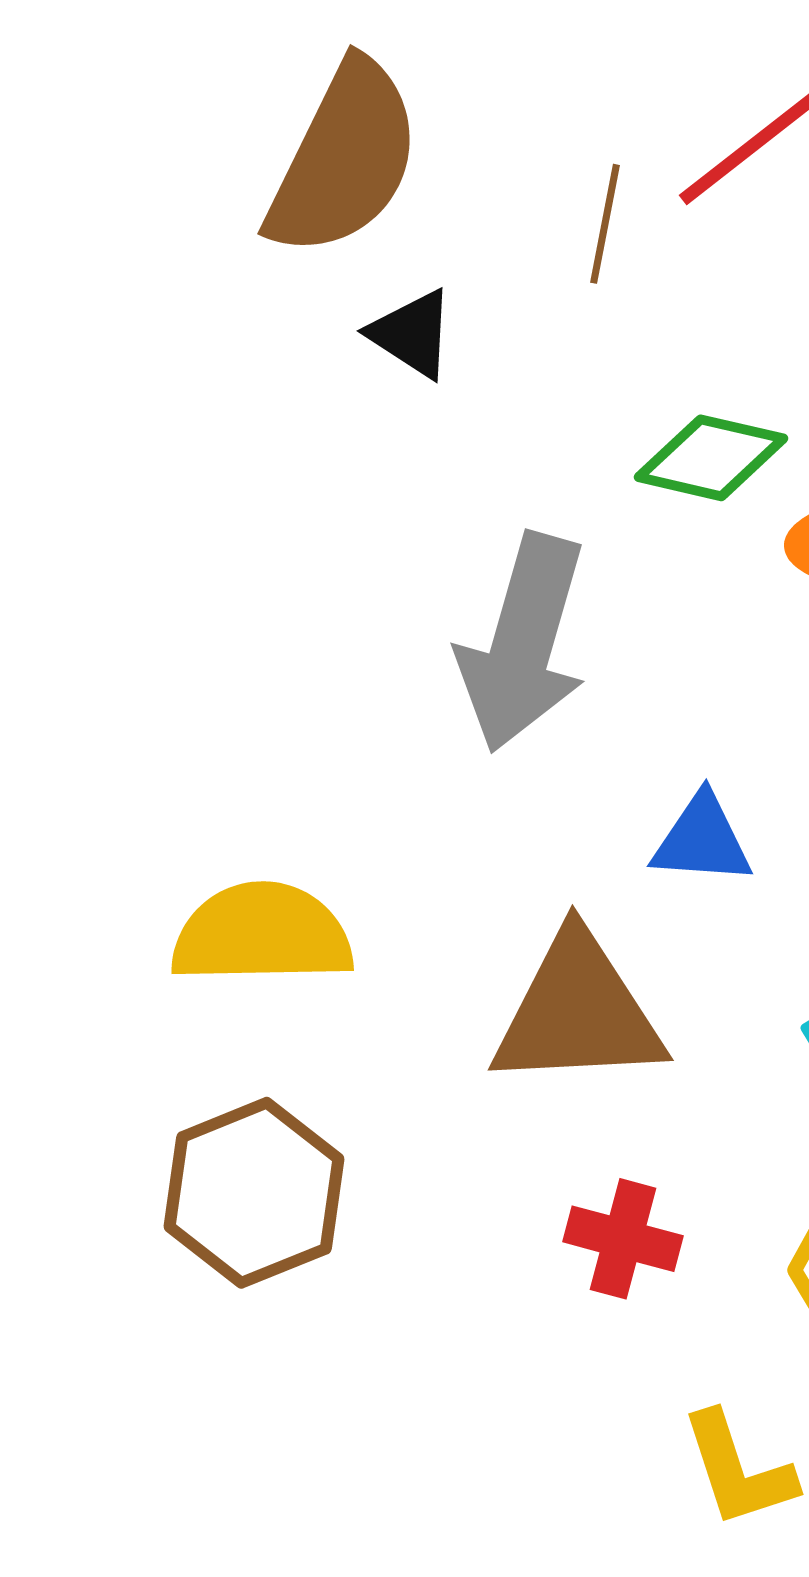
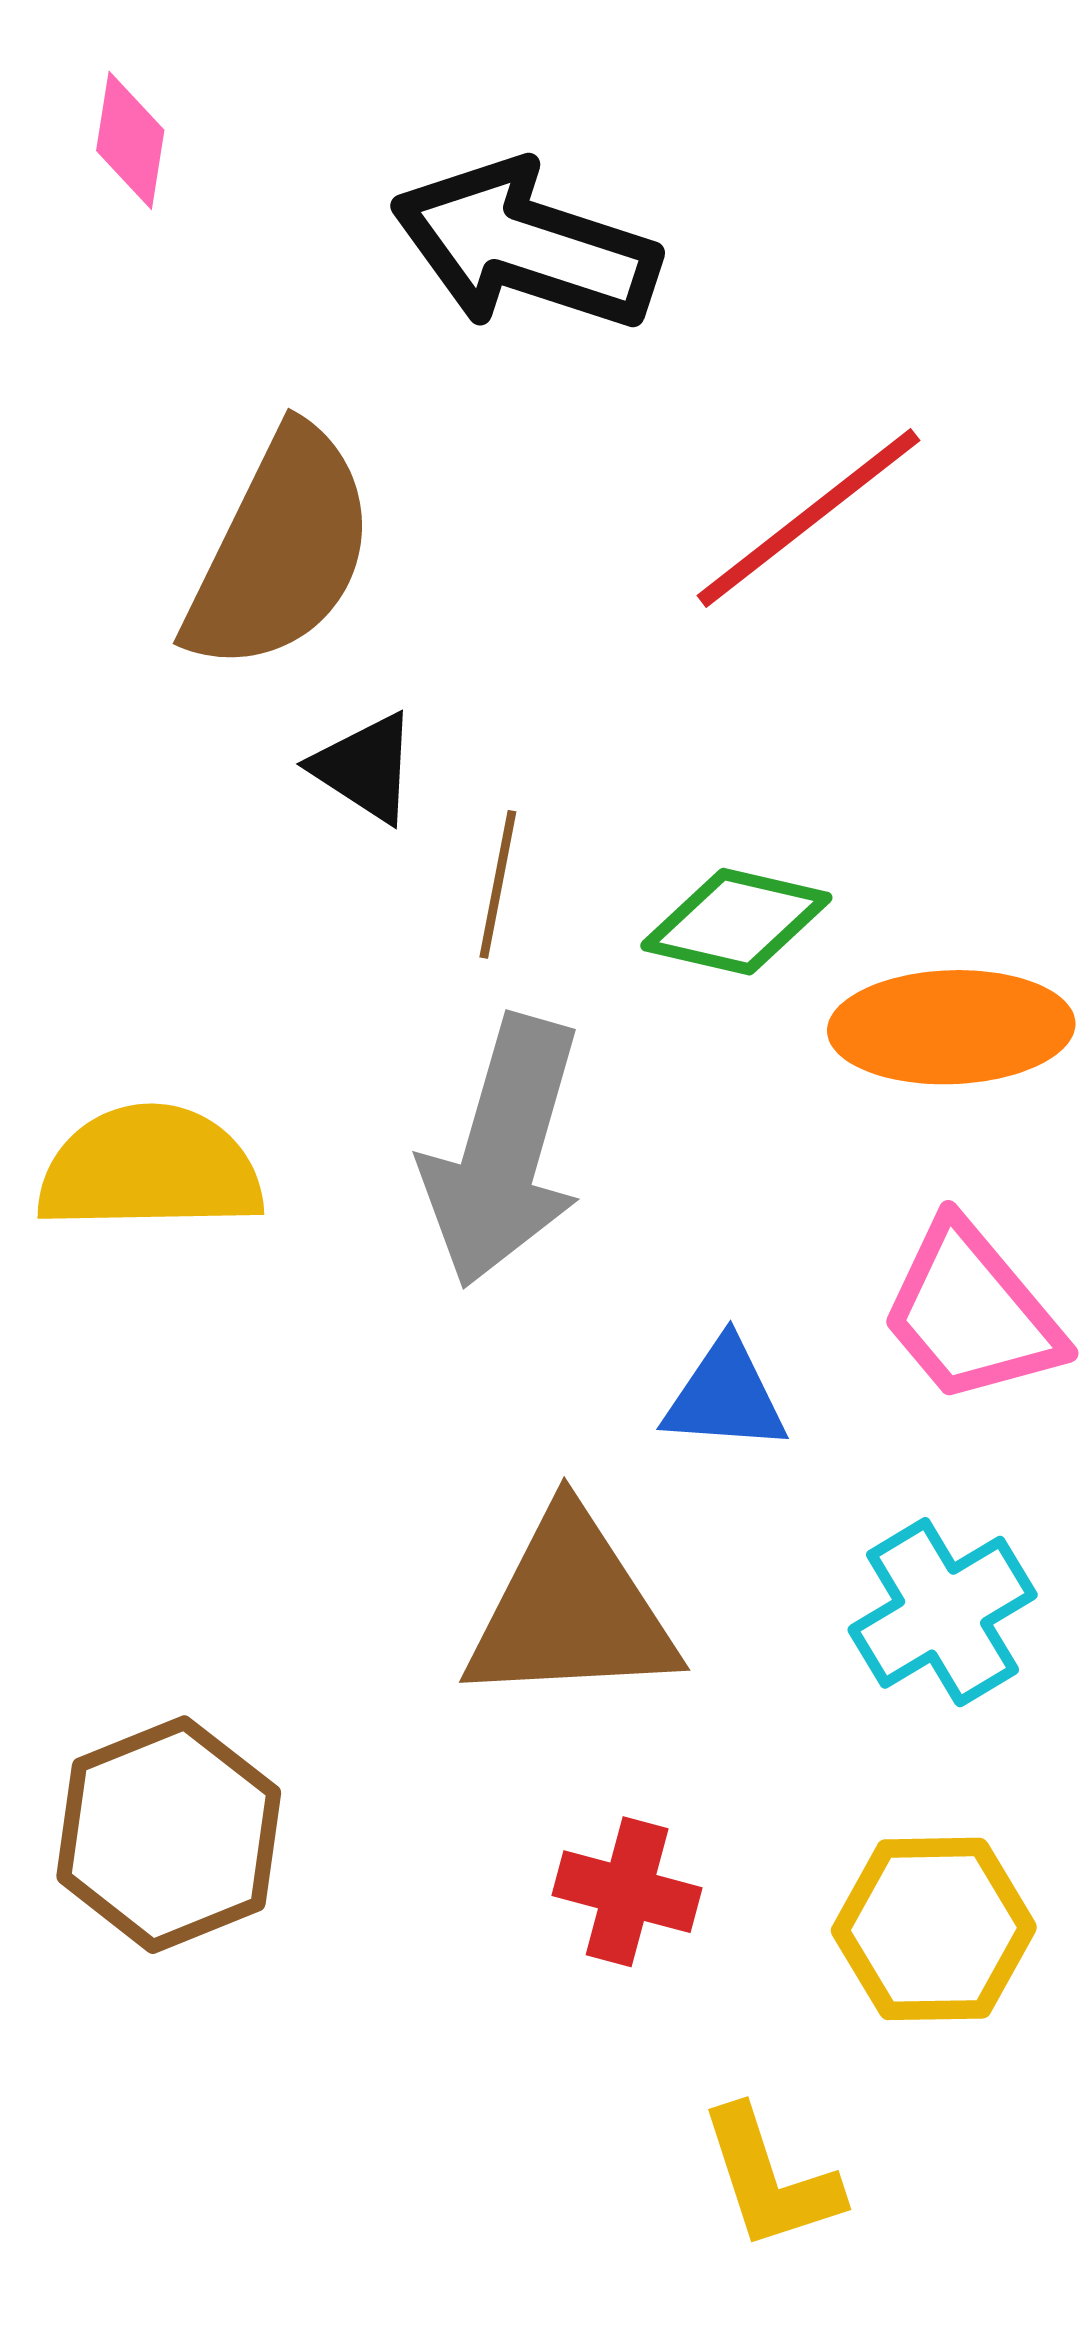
brown line: (605, 224) -> (498, 884), moved
yellow semicircle: (262, 934) -> (150, 1169), moved

